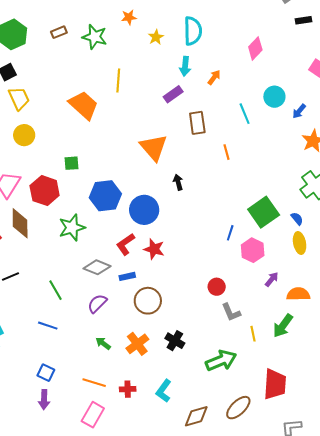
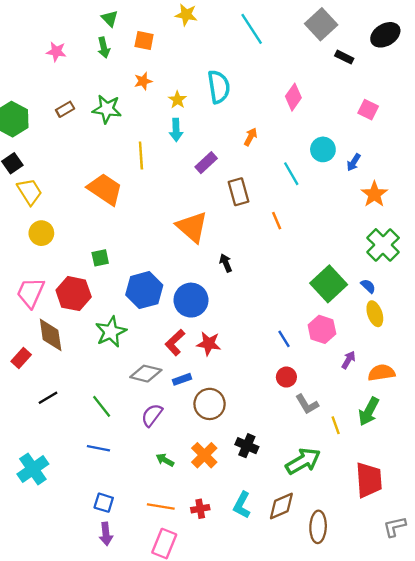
black rectangle: (303, 20) -> (344, 57), turned 42
cyan arrow: (185, 66) -> (176, 130), moved
blue line: (230, 233) -> (284, 339), moved, turned -42
brown ellipse: (238, 408) -> (318, 527), moved, turned -36
brown diamond: (196, 416) -> (281, 506), moved

